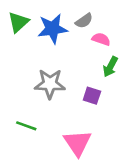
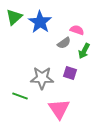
gray semicircle: (84, 21) -> (64, 43), moved
blue star: (53, 29) -> (40, 22), turned -30
gray star: (50, 84) -> (42, 78), moved

